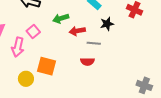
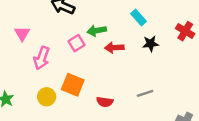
pink square: (33, 31) -> (76, 43), moved
gray line: (94, 43) -> (145, 93), moved, turned -32
red semicircle: (87, 62) -> (105, 102), moved

